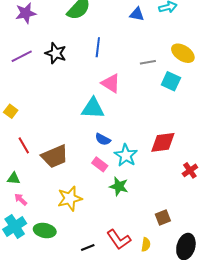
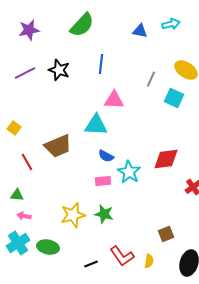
gray line: (148, 62) -> (151, 79), turned -56
pink triangle: (111, 83) -> (114, 100), turned -30
brown trapezoid: (55, 156) -> (58, 146), moved
pink rectangle: (100, 164) -> (103, 181), turned -42
green star: (119, 186) -> (104, 214), moved
pink arrow: (21, 199) -> (24, 216), turned -32

